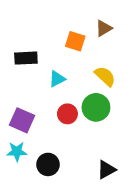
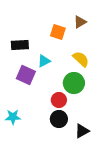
red circle: (67, 114) -> (59, 100), moved
purple square: (22, 120) -> (26, 75), moved
black circle: (48, 164) -> (59, 119), moved

